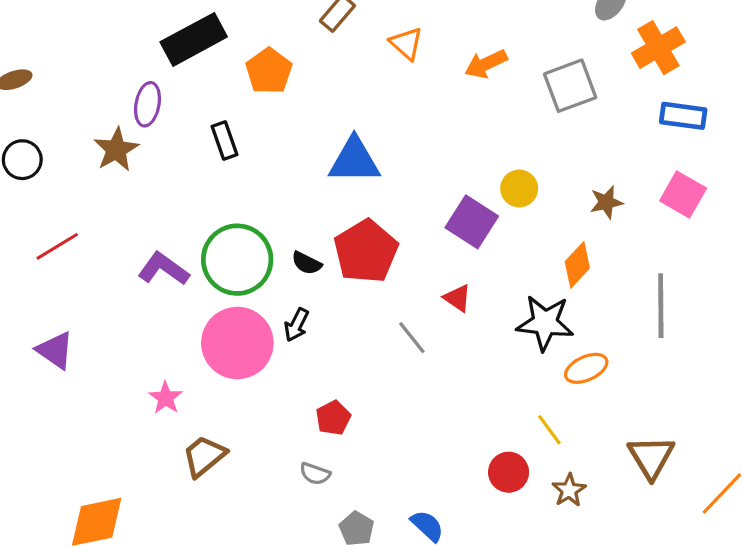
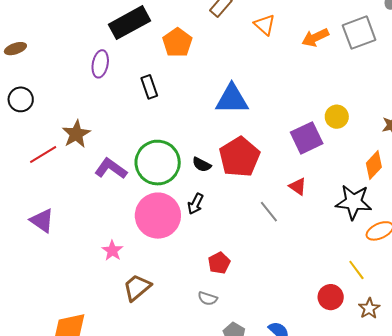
gray square: (570, 86) -> (359, 33), moved
brown star: (116, 150) -> (76, 134), moved
purple square: (472, 222) -> (307, 138), turned 32

